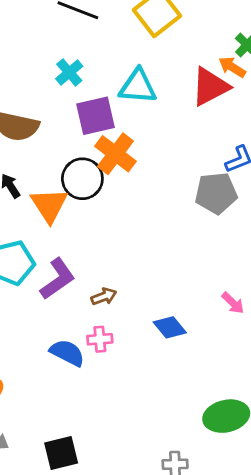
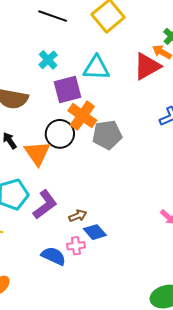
gray pentagon: (216, 193) -> (107, 135), moved
blue diamond: (170, 327) -> (95, 232), moved

